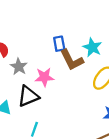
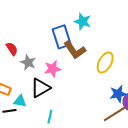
blue rectangle: (59, 44) -> (62, 37), size x1.6
cyan star: (92, 47) -> (83, 21), moved

